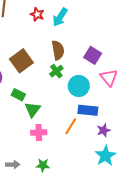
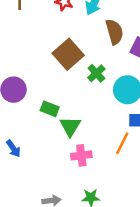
brown semicircle: (58, 50) -> (114, 32), moved
brown square: (21, 61) -> (68, 54), moved

